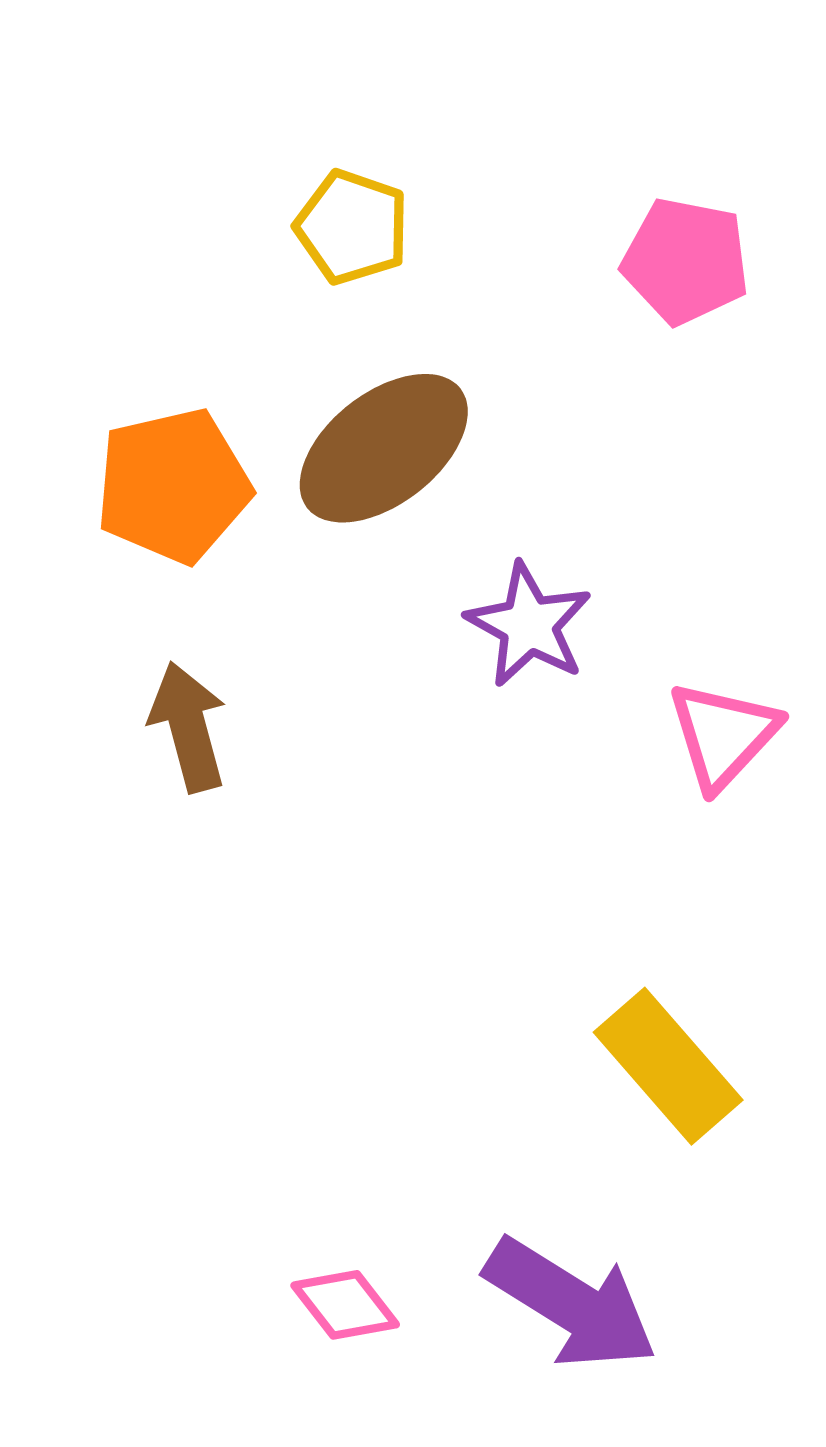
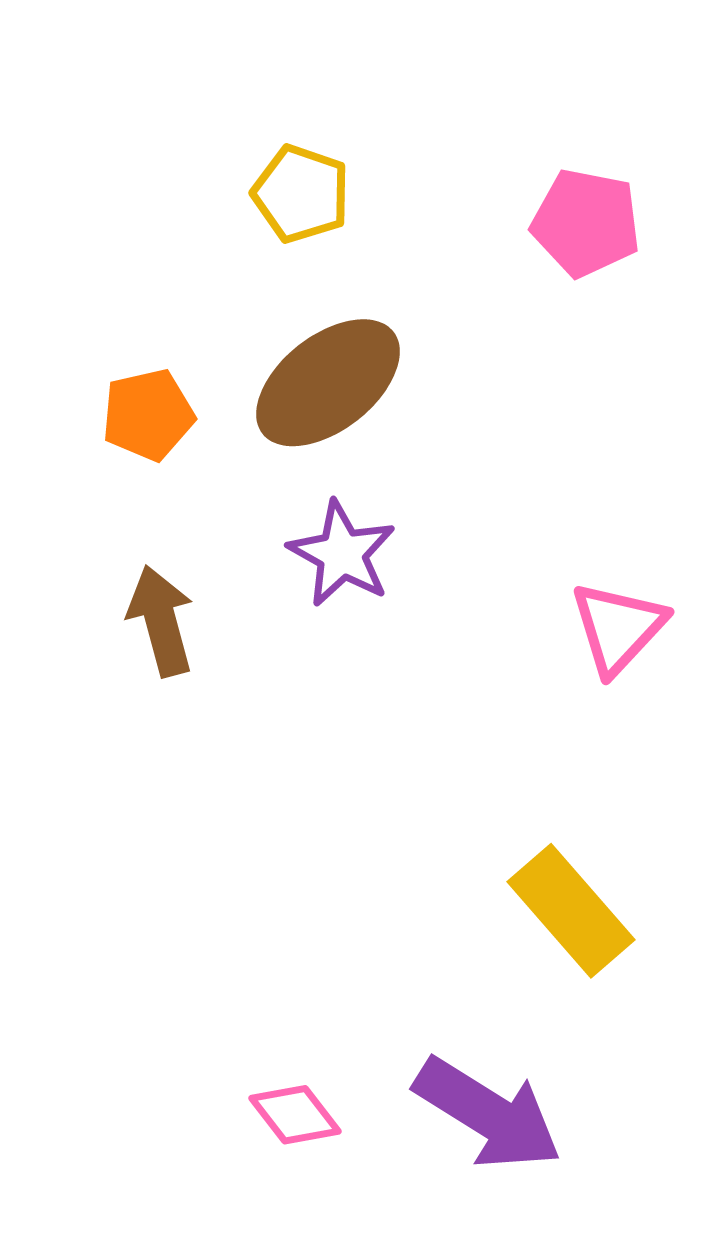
orange pentagon: (173, 486) -> (148, 415), size x0.7
purple star: (529, 625) -> (342, 554), moved

